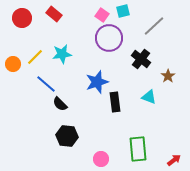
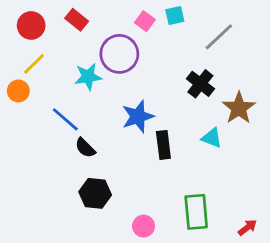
purple circle: (109, 38) -> (119, 54), moved
yellow line: (35, 57) -> (34, 64), moved
brown star: (168, 76) -> (239, 108), size x1.6

